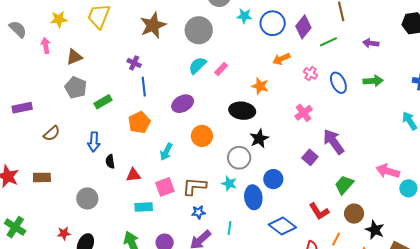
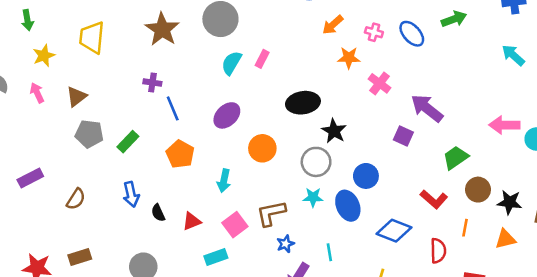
orange star: (260, 86) -> (349, 58), moved
green trapezoid: (344, 185) -> (456, 158), turned 30

